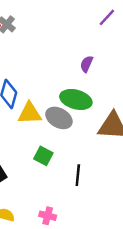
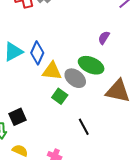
green square: (43, 156) -> (60, 96), moved
black line: (78, 175) -> (84, 127), turned -42

